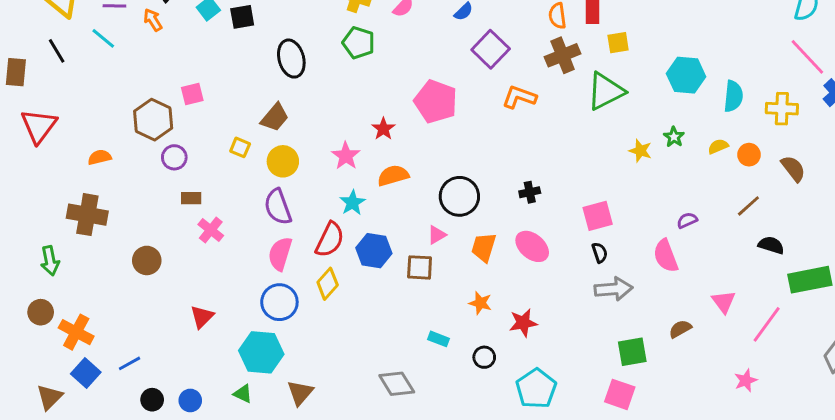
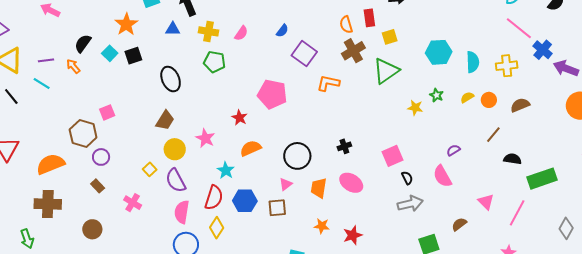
yellow square: (240, 147) -> (150, 169), moved, turned 32
pink star: (346, 156) -> (205, 138), moved
orange semicircle: (100, 157) -> (50, 164), size x1.8
brown semicircle: (793, 169) -> (520, 105), turned -66
brown rectangle: (191, 198) -> (98, 186), moved, turned 56
black semicircle: (600, 253) -> (407, 178), moved

